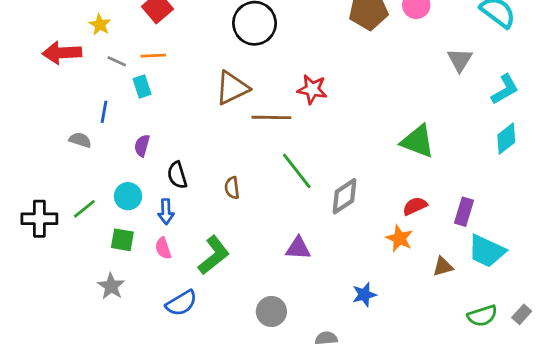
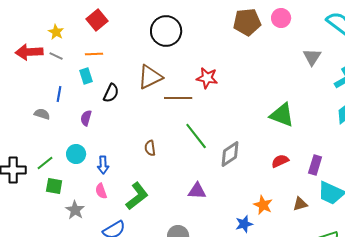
gray line: (117, 61) -> (56, 56), moved
black semicircle: (177, 175) -> (111, 93), moved, turned -138
orange star: (399, 238) -> (263, 205), moved
green square: (122, 240) -> (54, 186), moved
gray star: (111, 286) -> (75, 210), moved

